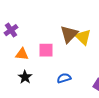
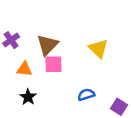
brown triangle: (69, 34) -> (47, 45), moved
blue semicircle: (64, 78) -> (86, 95), moved

